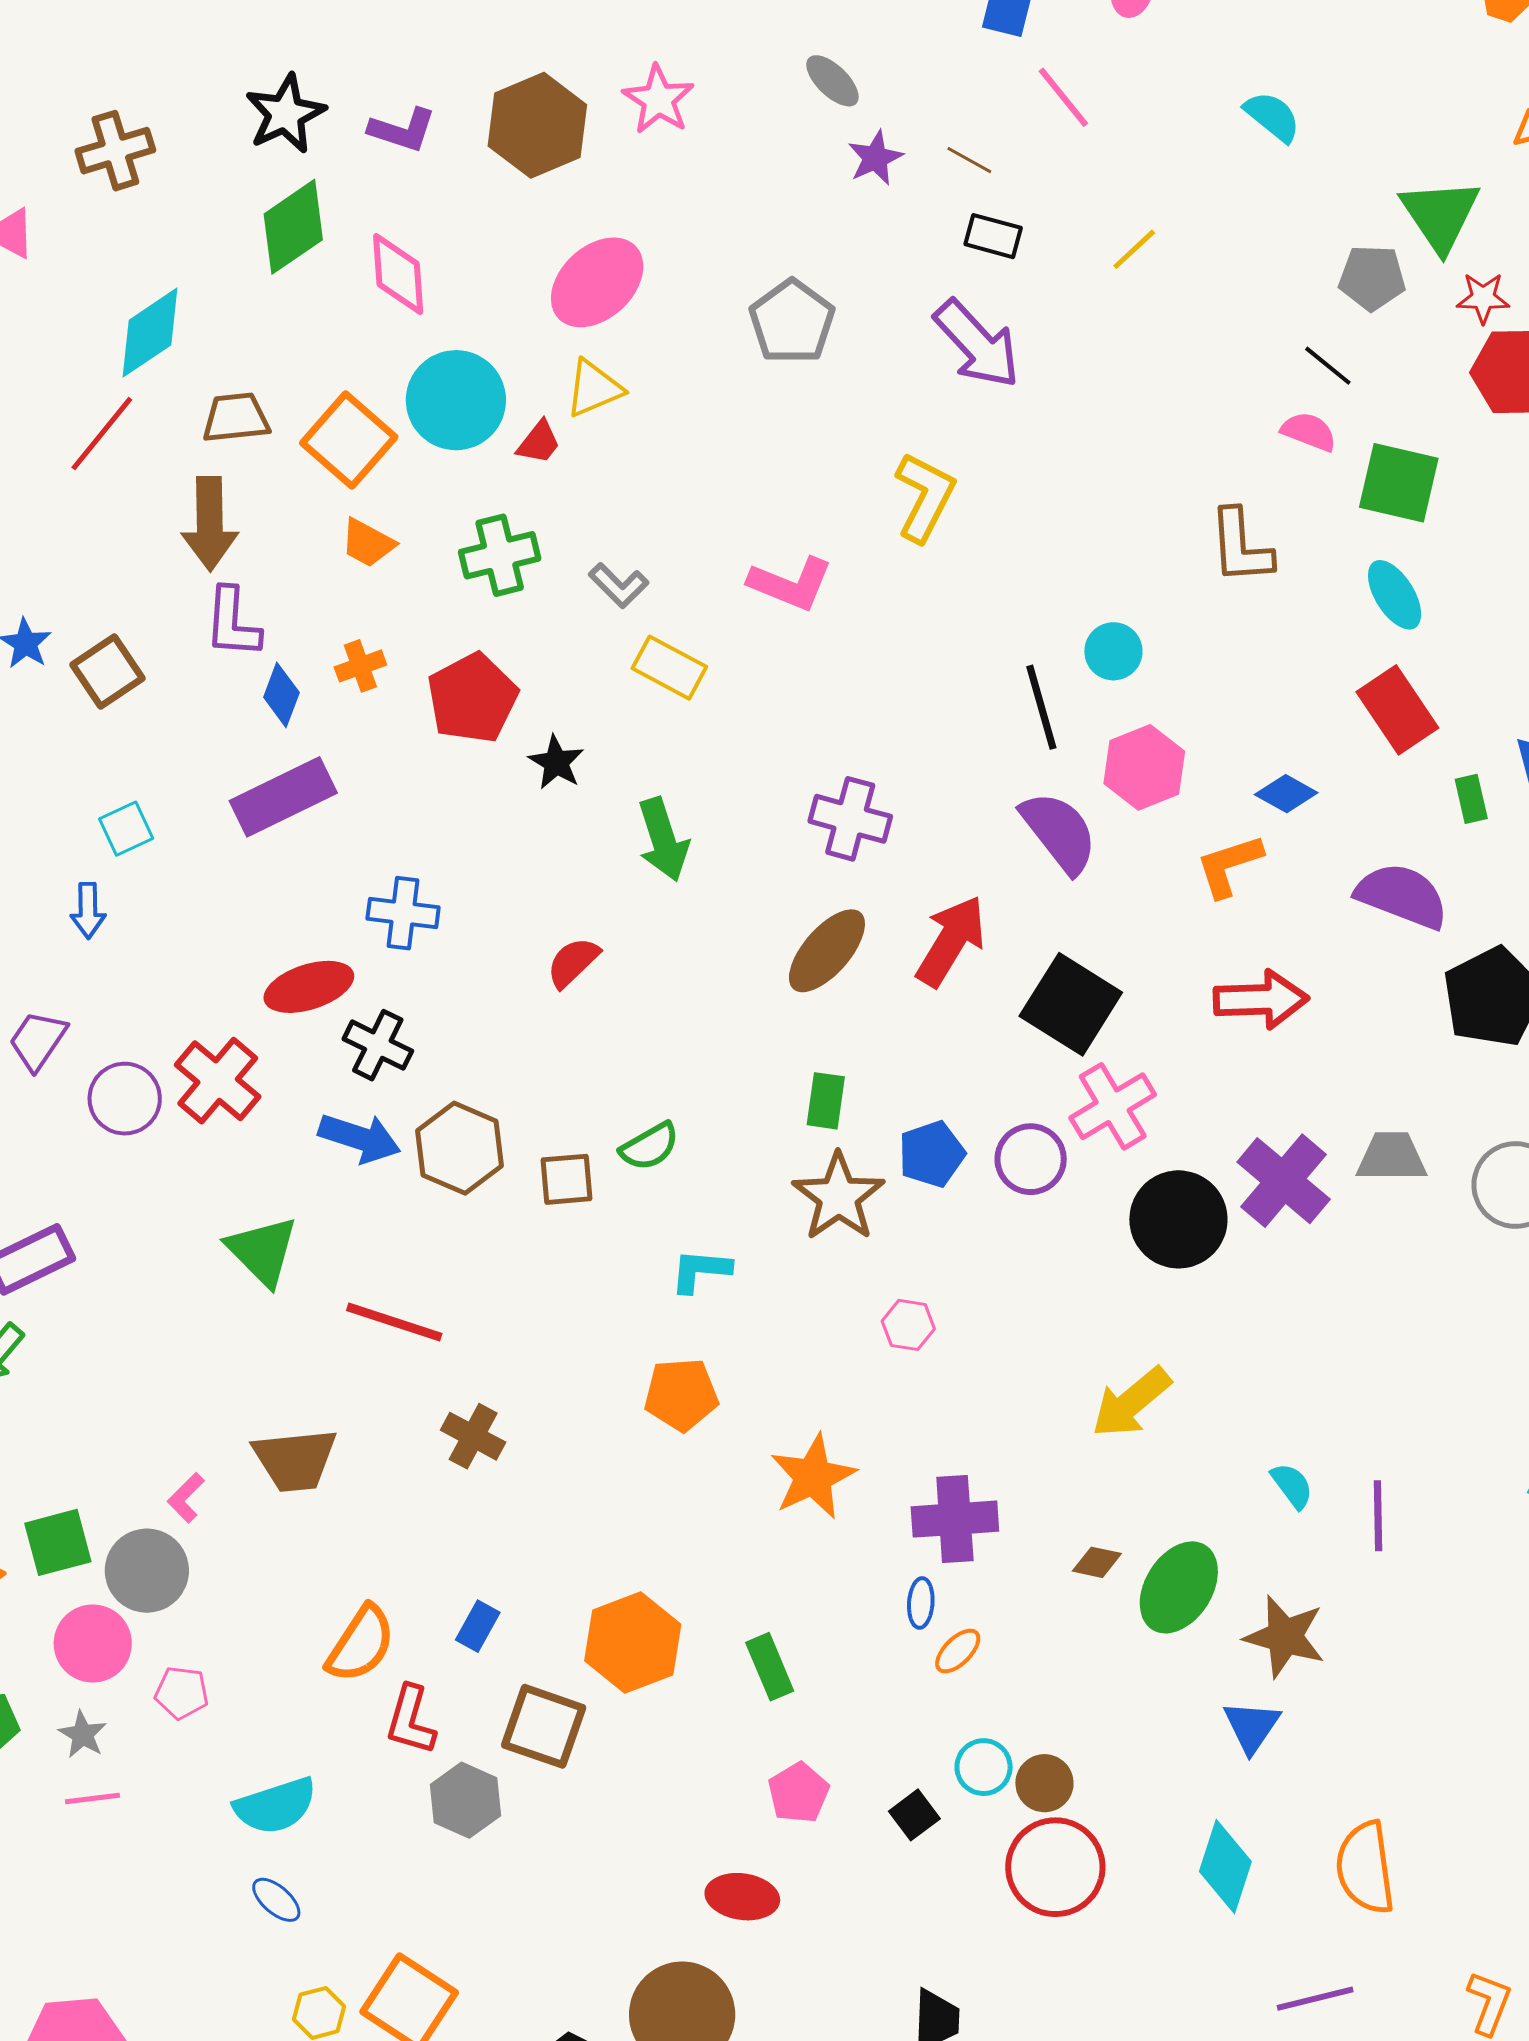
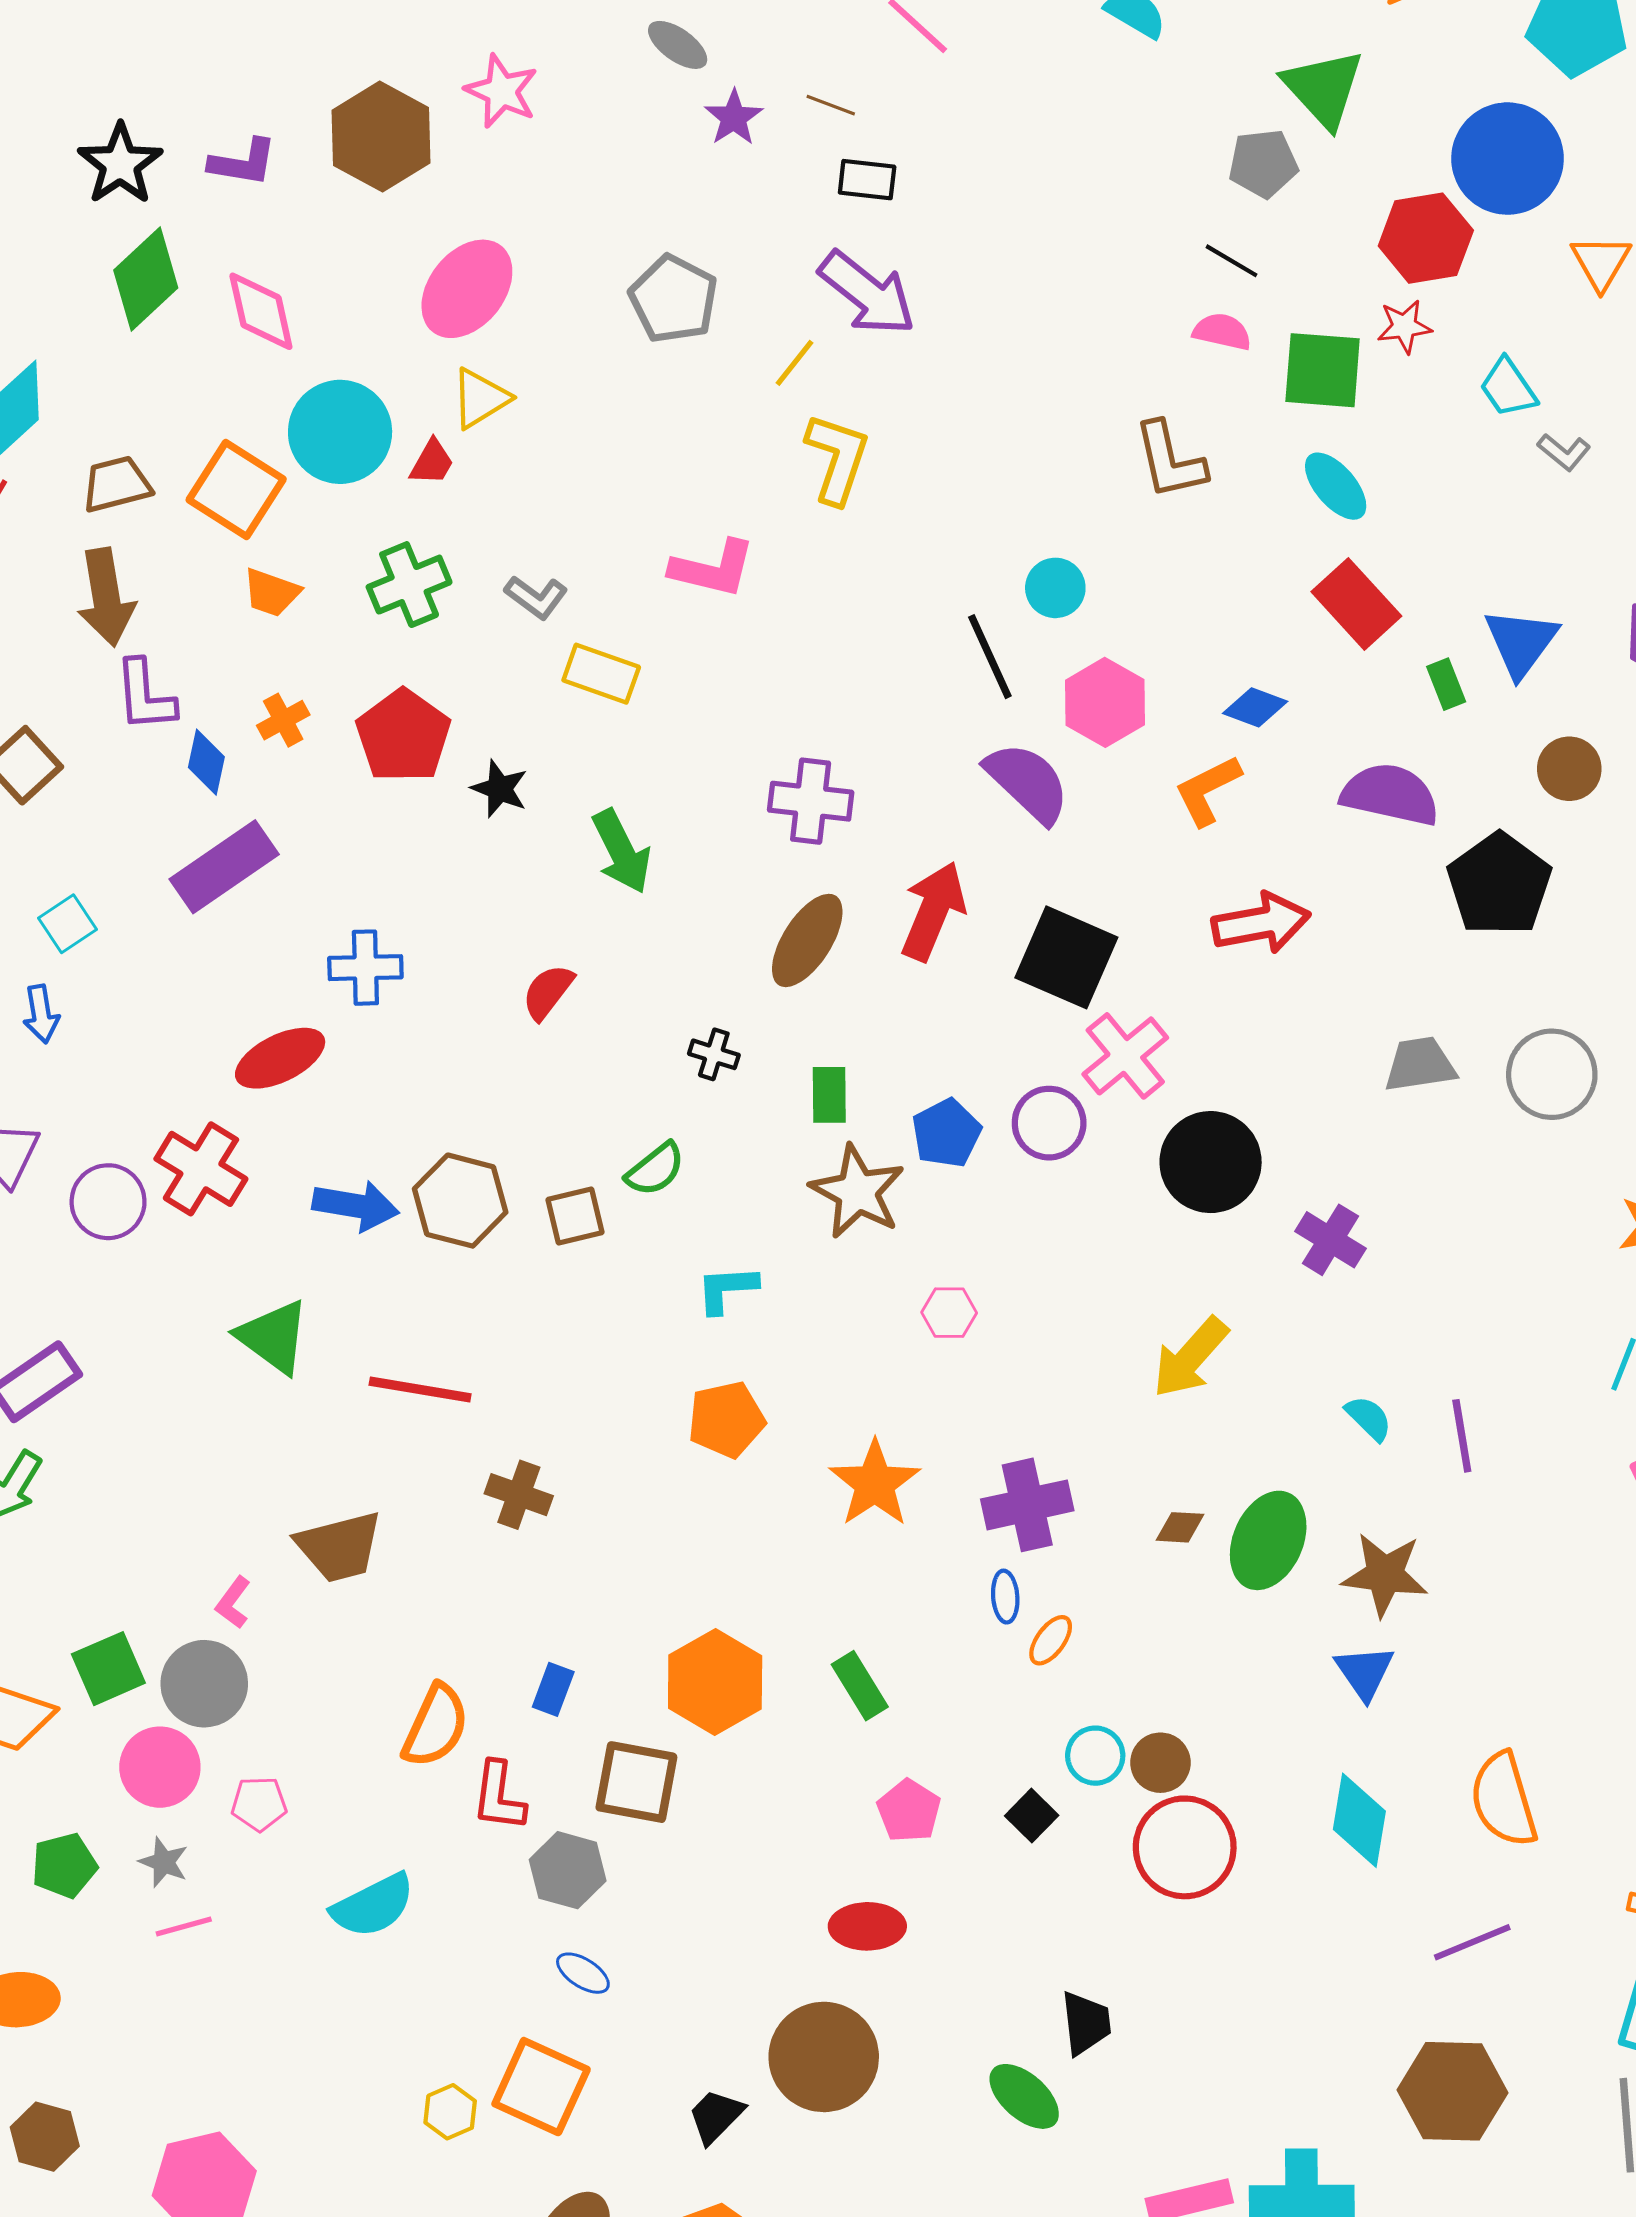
yellow line: (1134, 249) -> (795, 363), moved
red star: (1483, 298) -> (1404, 326), moved
black cross: (378, 1045) -> (714, 1054), moved, size x0.7
purple cross: (1284, 1181) -> (1330, 1240), moved, size x0.7
blue ellipse: (276, 1900) -> (583, 1973), moved

